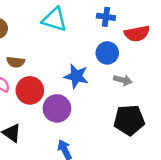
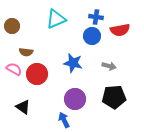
cyan triangle: (54, 19) -> (56, 19), turned -40
blue circle: (107, 53) -> (92, 36), moved
purple circle: (57, 108) -> (75, 99), moved

